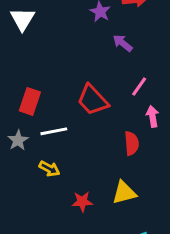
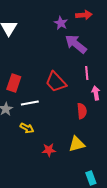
purple arrow: (123, 43) -> (76, 44), size x1.6
pink line: (139, 86) -> (87, 73), turned -40

